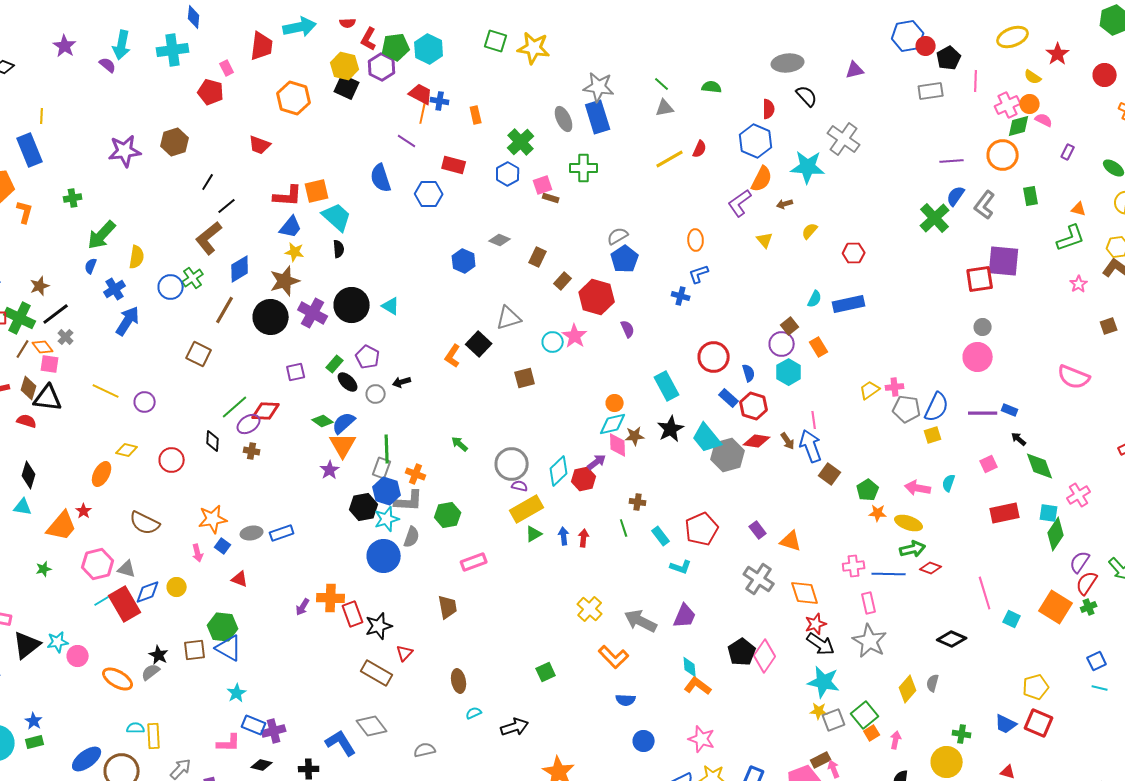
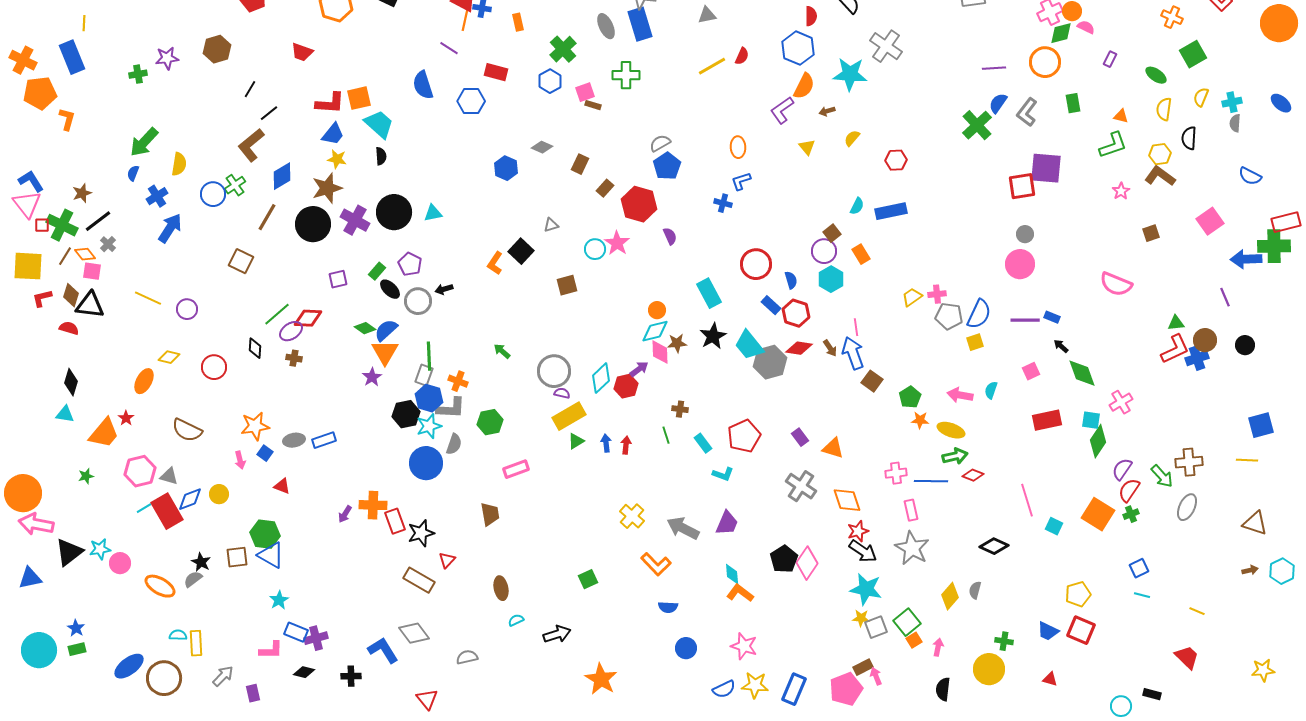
purple star: (125, 151) -> (167, 58), size x0.7
green cross: (73, 198) -> (138, 74), moved
cyan triangle: (391, 306) -> (433, 213), turned -42
gray triangle: (509, 318) -> (551, 225), size x0.6
gray circle: (376, 394) -> (418, 301), size x1.4

